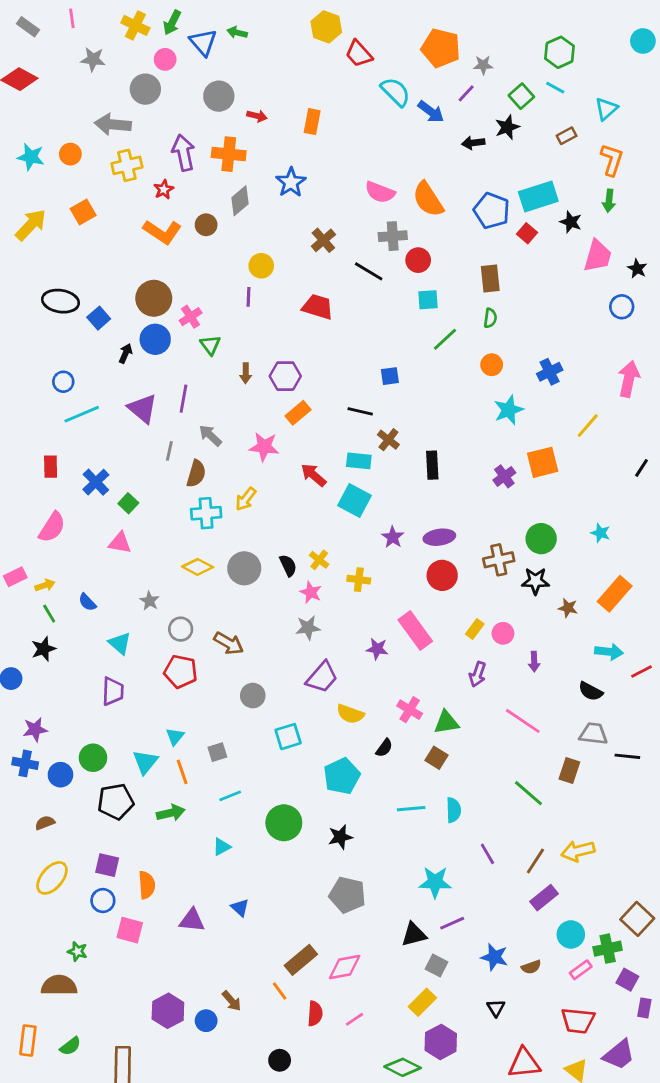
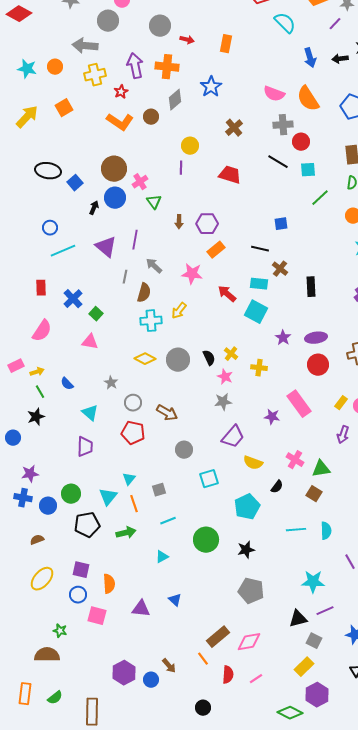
blue arrow: (431, 112) -> (310, 58), moved, turned 36
black line: (369, 271) -> (278, 162), moved

